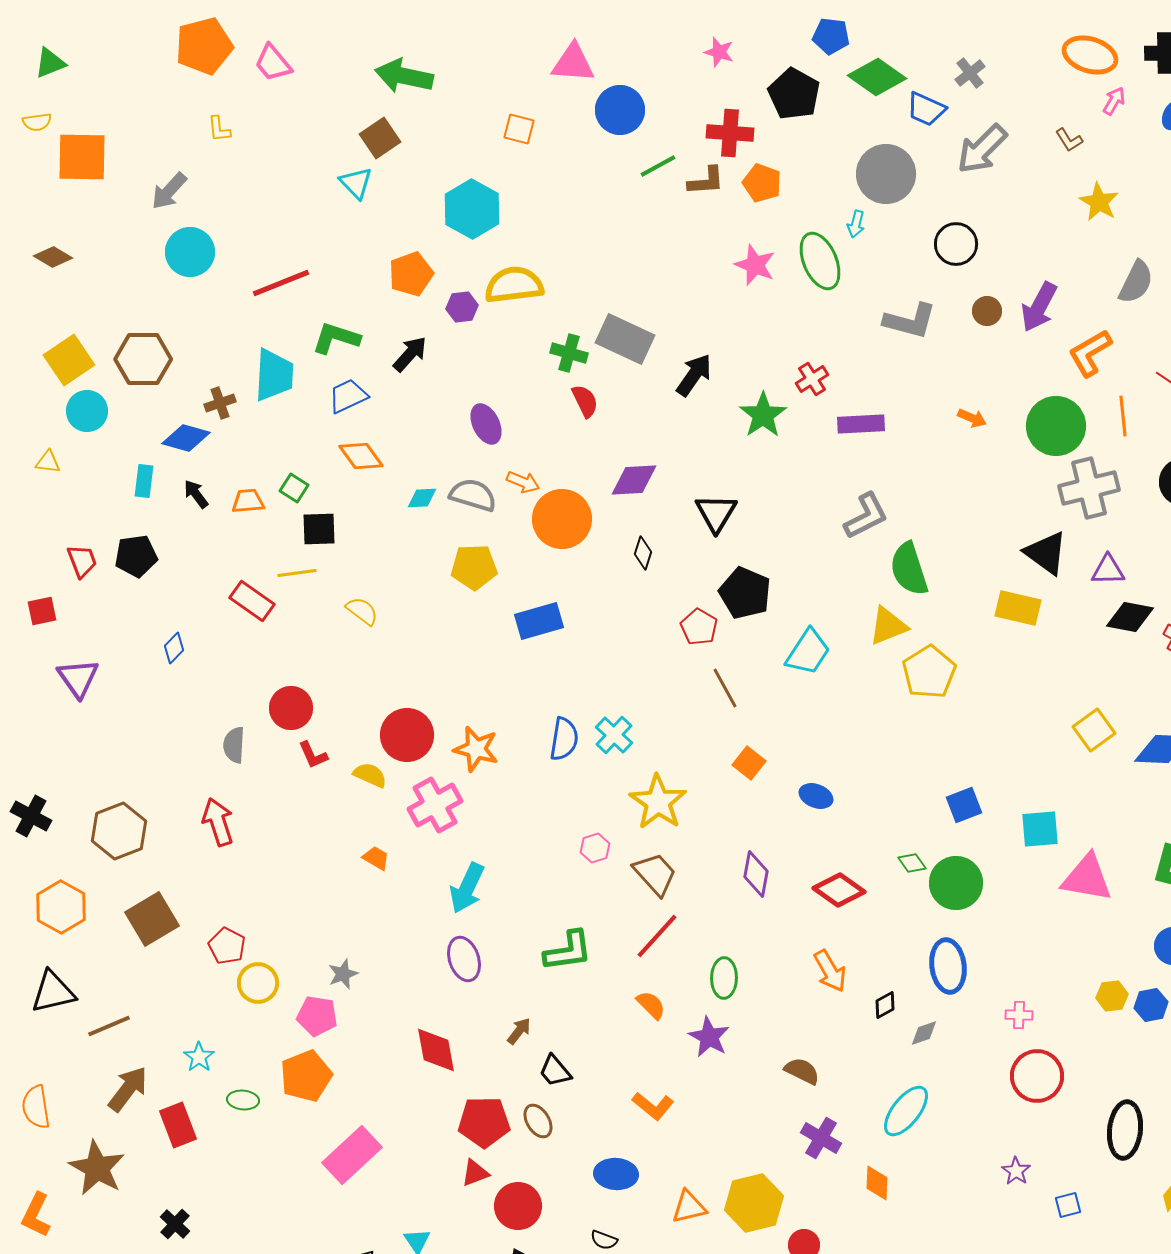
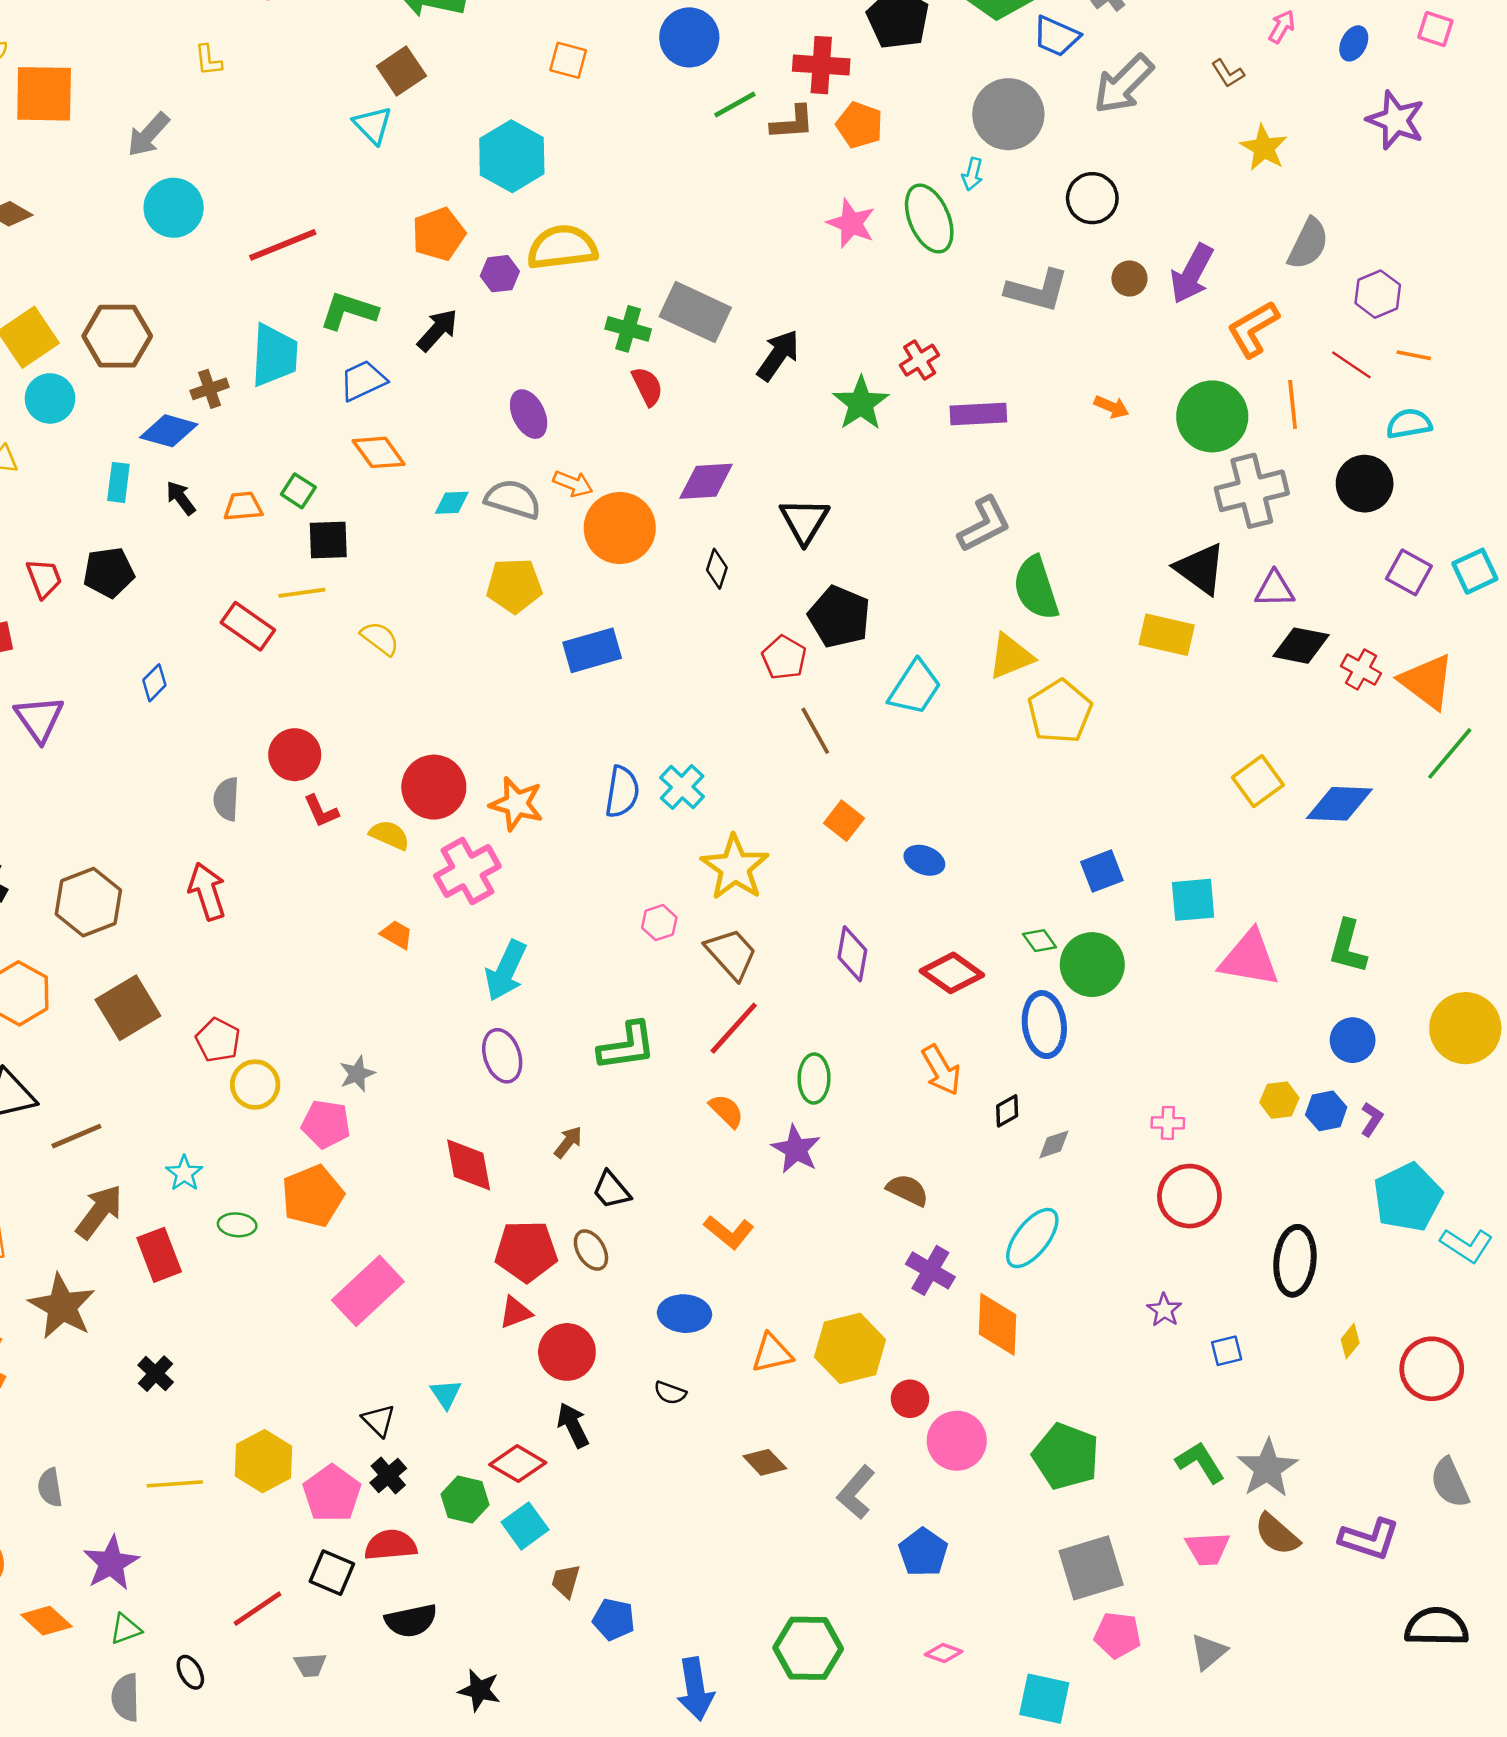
blue ellipse: (948, 966) -> (1044, 1025), moved
orange diamond: (877, 1183) -> (998, 1324), size x1.5

